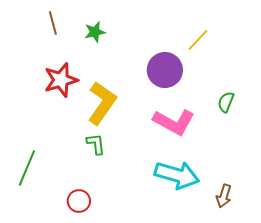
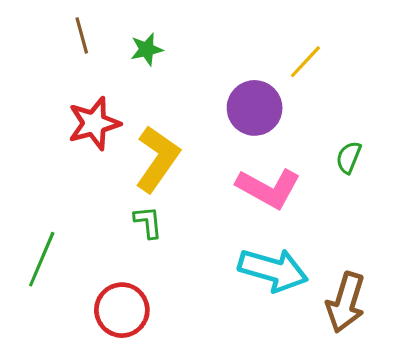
brown arrow: (224, 196) -> (346, 302), size x1.6
red circle: (79, 201) -> (122, 310), size x1.5

